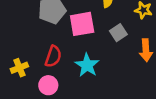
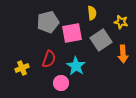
gray square: (118, 33) -> (101, 40), size x1.5
pink circle: (48, 85) -> (61, 83), moved

